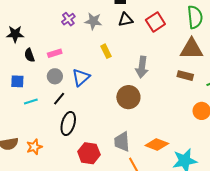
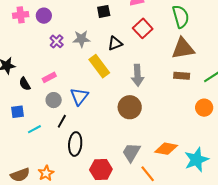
black triangle: (126, 20) -> (115, 43), moved
yellow rectangle: (106, 51) -> (99, 66), size x1.6
gray trapezoid: (122, 142) -> (131, 152), turned 45

